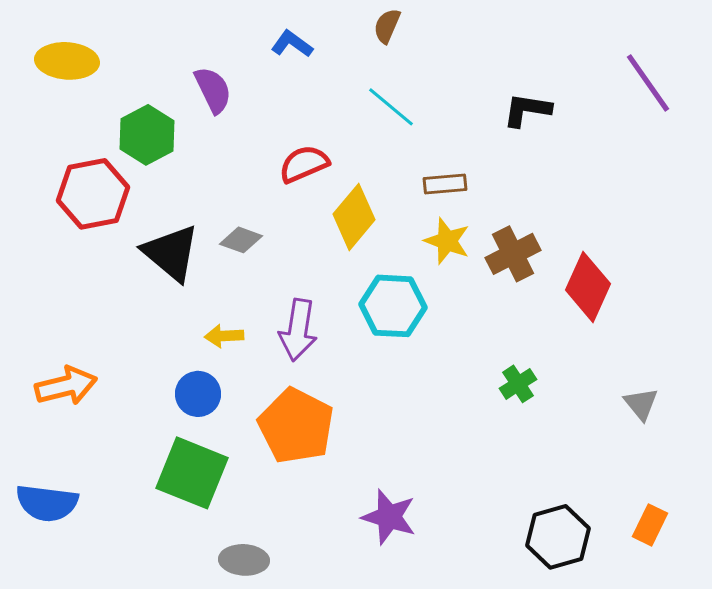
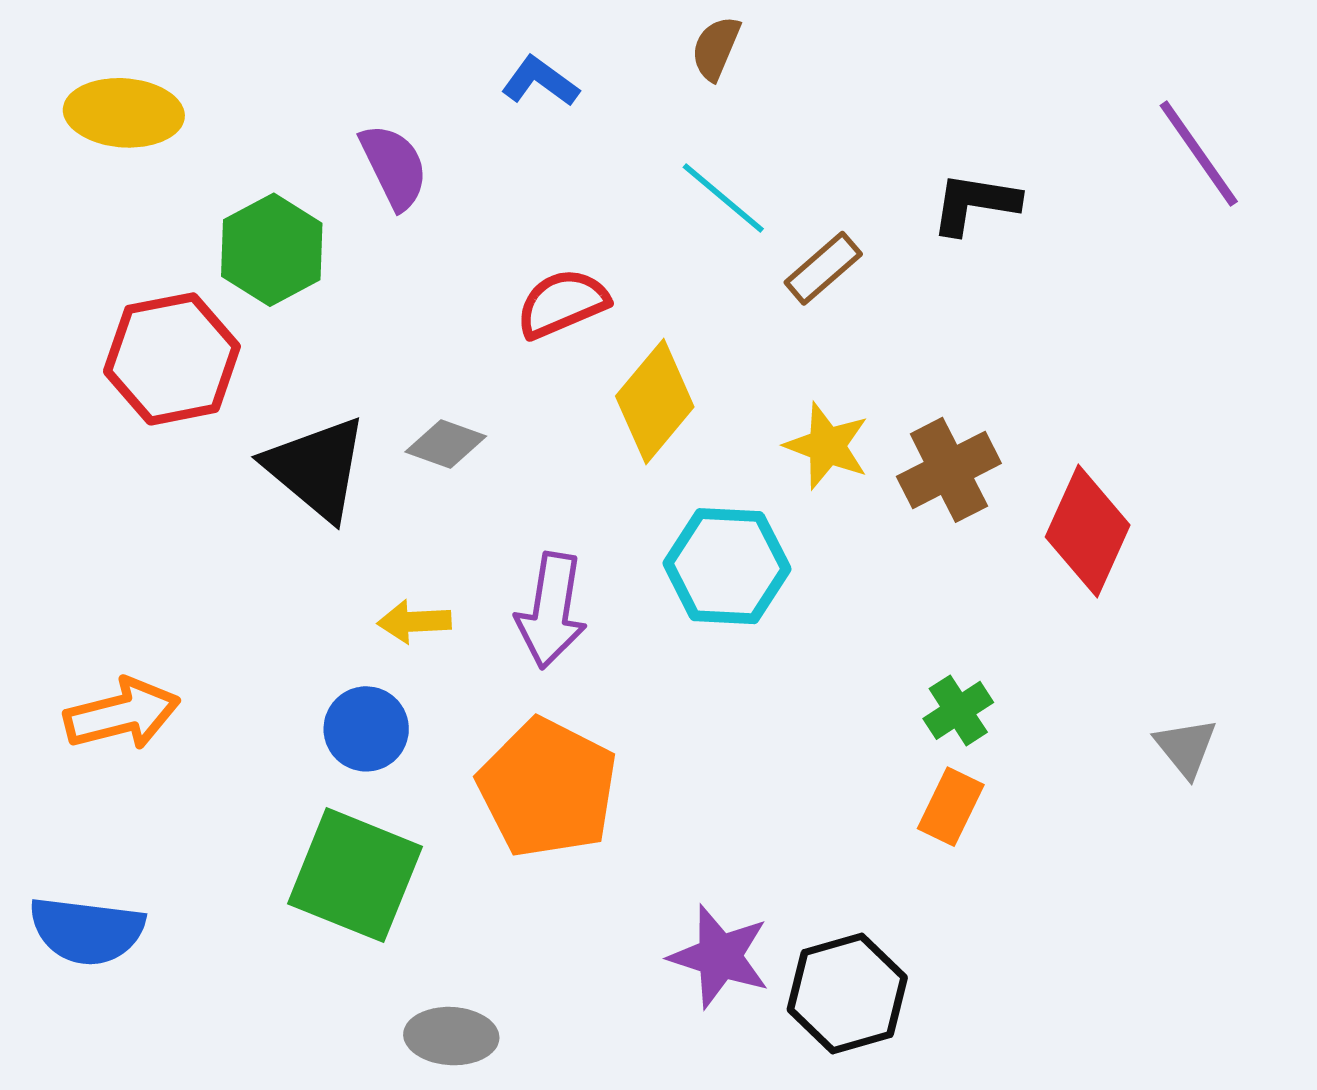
brown rectangle: (445, 184) -> (823, 268), moved, turned -36
orange rectangle: (650, 525) -> (951, 807), moved
black hexagon: (558, 537) -> (847, 994), moved

